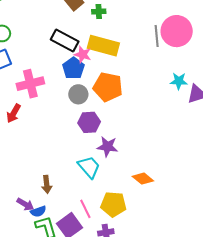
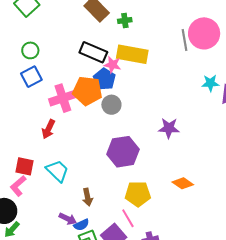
orange pentagon: (108, 87) -> (87, 91), moved
purple hexagon: (89, 122) -> (123, 152), moved, size x1.4
purple star: (107, 147) -> (169, 128), moved
cyan trapezoid: (89, 167) -> (57, 171), moved
yellow pentagon: (113, 204) -> (138, 194), moved

